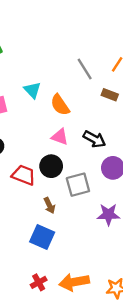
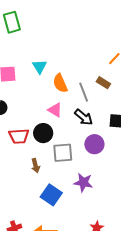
gray line: (85, 69) -> (84, 92), moved
red trapezoid: (24, 175) -> (19, 136), turned 145
blue square: (42, 237) -> (51, 195), moved

